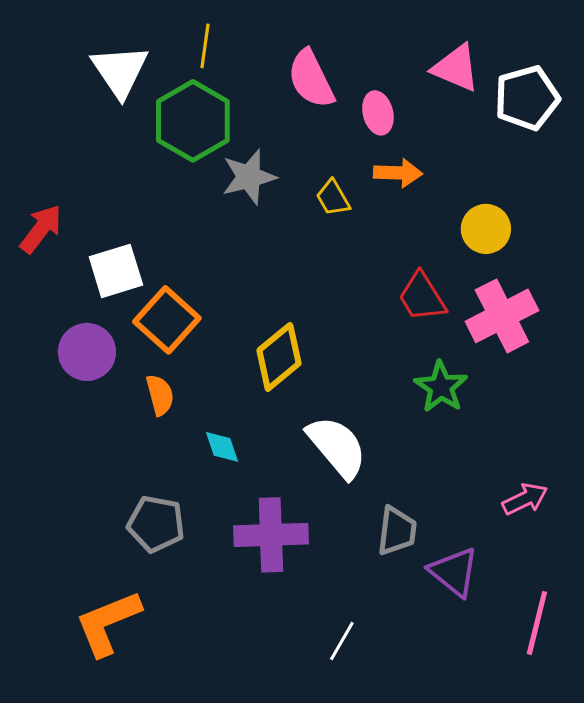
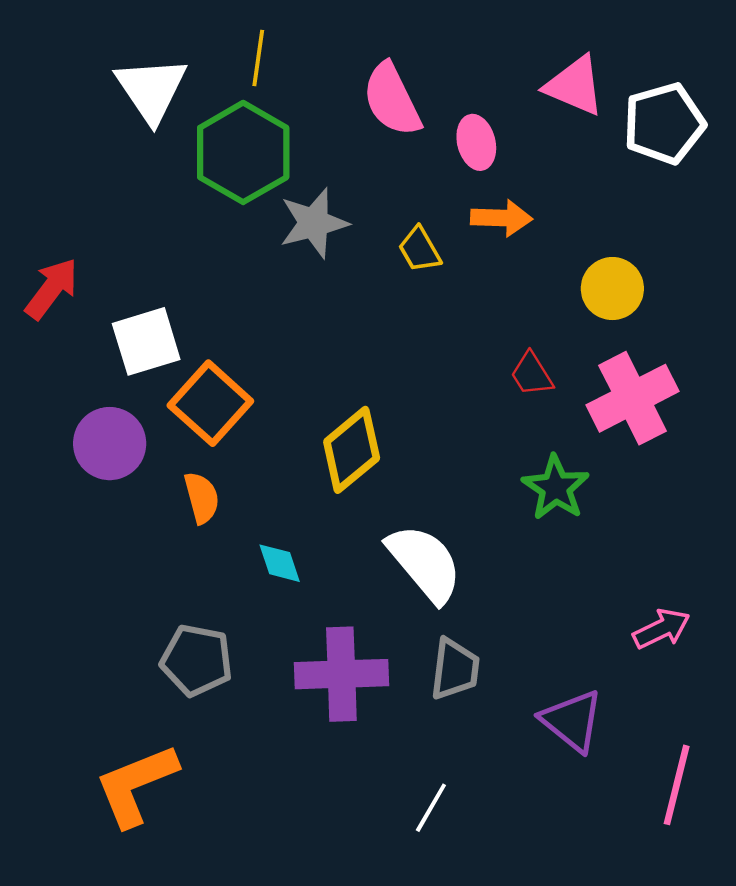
red trapezoid: (422, 297) -> (532, 374), size x0.7
gray trapezoid: (397, 531) -> (455, 669), moved

